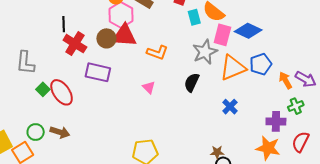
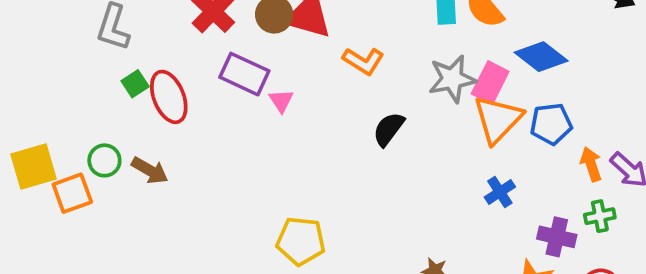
pink rectangle: (222, 35) -> (490, 83), moved
orange triangle: (233, 68) -> (498, 119), turned -36
black semicircle: (192, 82) -> (389, 129), moved
pink triangle: (149, 87) -> (281, 101), moved
blue cross: (230, 107) -> (500, 192), moved

